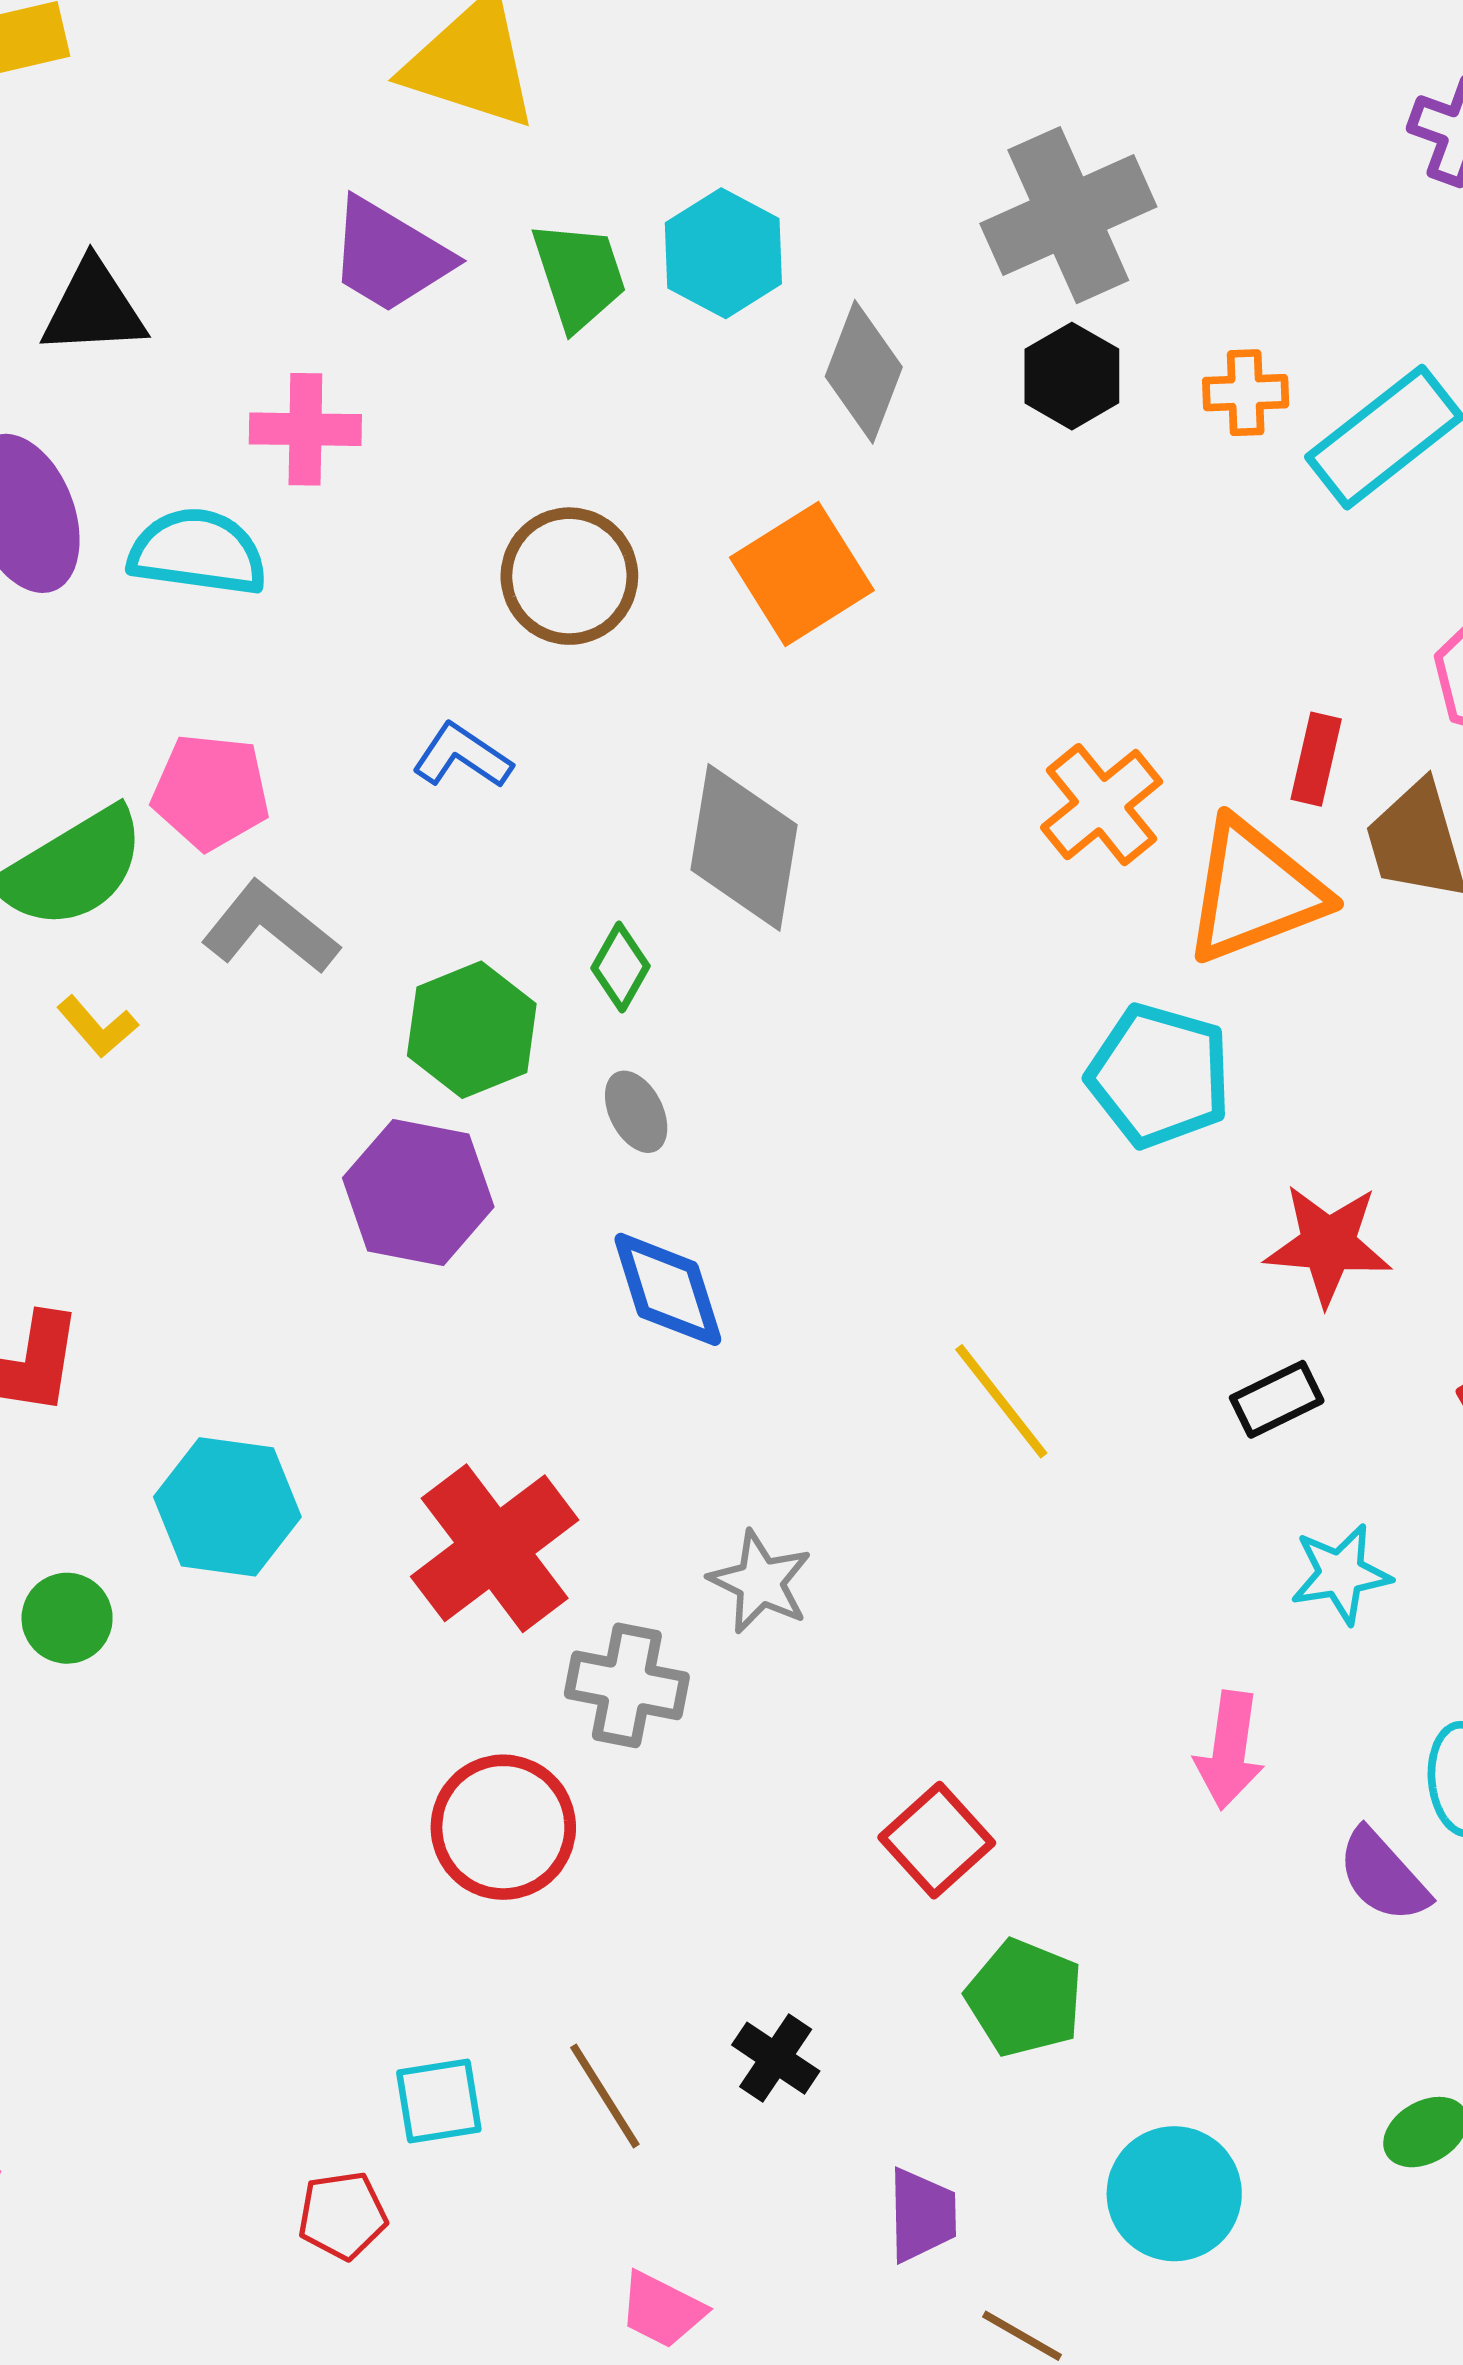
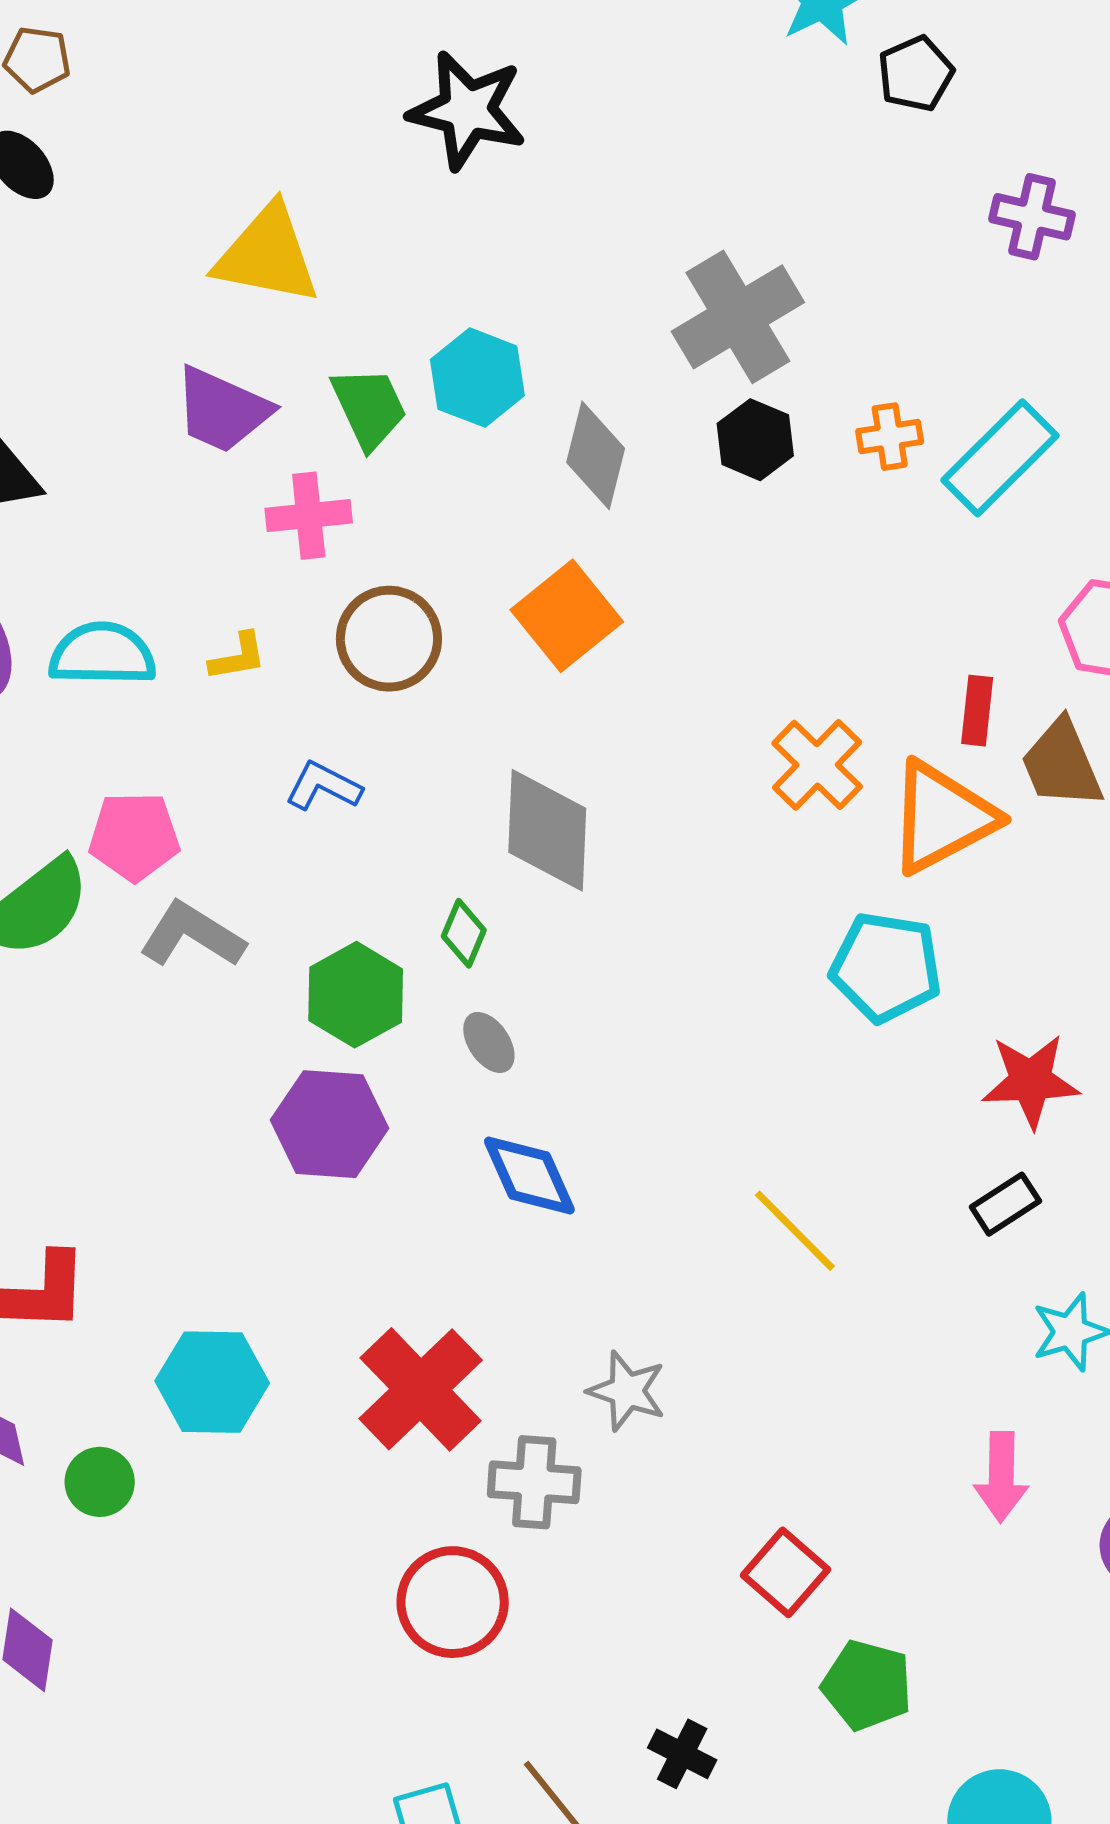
pink cross: (305, 429) -> (309, 516), moved
yellow L-shape: (97, 1027) -> (238, 657), moved, turned -52

